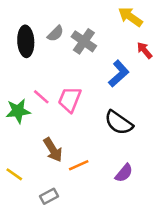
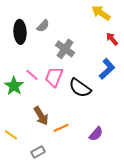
gray cross: (84, 41) -> (65, 49), moved
blue L-shape: (119, 74) -> (107, 69), moved
green star: (18, 111) -> (14, 86), turned -30
black semicircle: (119, 123) -> (80, 88), moved

